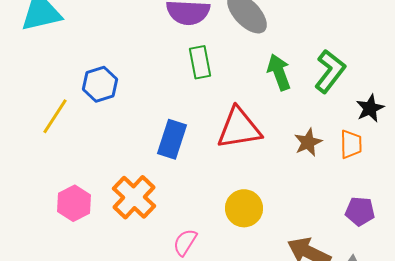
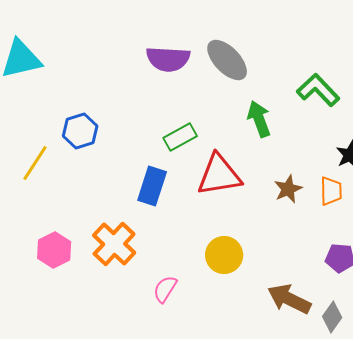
green rectangle: (200, 62) -> (180, 137), moved, turned 72
green L-shape: (330, 71) -> (318, 90), moved, turned -81

